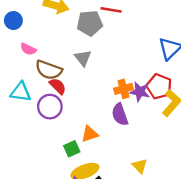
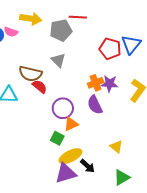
pink semicircle: (28, 49) -> (11, 32), moved
red pentagon: (159, 86) -> (110, 49), moved
purple circle: (50, 107) -> (63, 108), moved
green square: (72, 149) -> (57, 138), turned -32

